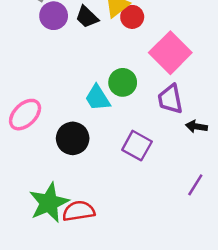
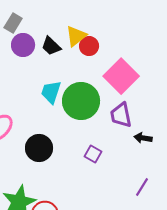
green circle: (123, 82) -> (81, 101), size x1.6
cyan trapezoid: (98, 98) -> (51, 92), moved, turned 50
purple square: (137, 146) -> (93, 154), size x0.7

